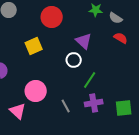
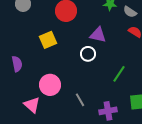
purple triangle: (84, 41) -> (98, 35), turned -30
green line: (90, 80) -> (119, 74), moved
purple cross: (94, 103) -> (108, 111), moved

